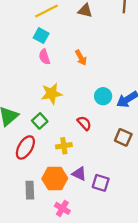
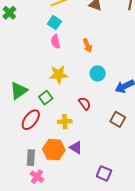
cyan circle: (103, 96) -> (98, 73), moved
purple square: (101, 183) -> (104, 173), moved
pink cross: (62, 208) -> (37, 177), moved

